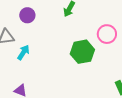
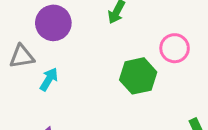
purple circle: (27, 15) -> (53, 23), size x1.5

